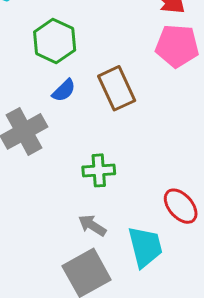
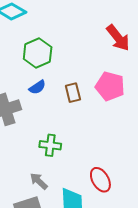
pink pentagon: (177, 46) -> (110, 86), moved
brown rectangle: (117, 88) -> (73, 93), size x0.7

